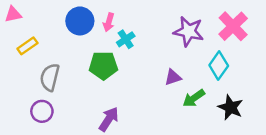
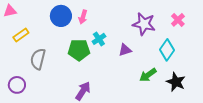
pink cross: (233, 26) -> (178, 20), size x0.6
cyan cross: (126, 39) -> (99, 39), moved
purple triangle: (173, 77) -> (125, 50), moved
purple circle: (42, 111) -> (17, 85), moved

